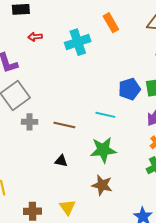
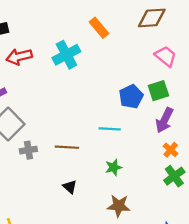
red arrow: (35, 37) -> (19, 57), size x1.6
green star: (103, 150) -> (114, 167), size x0.6
black triangle: (61, 161) -> (70, 187), turned 40

